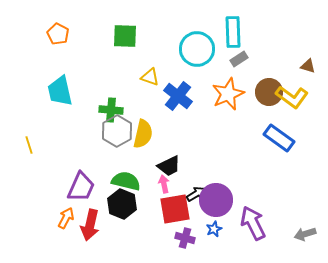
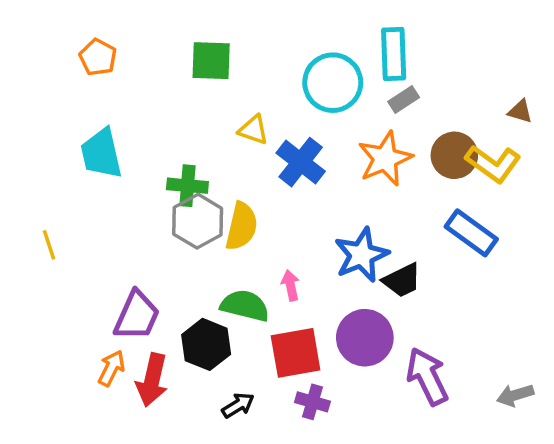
black trapezoid: (169, 166) -> (402, 280), moved
green semicircle: (126, 181) -> (245, 306), moved
pink arrow: (164, 184) -> (291, 285), moved
black arrow: (196, 194) -> (238, 405), moved
blue star: (214, 229) -> (361, 255), moved, size x2.0

